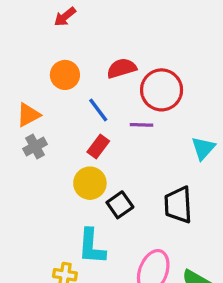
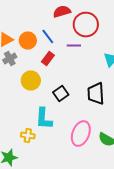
orange circle: (65, 75) -> (28, 40), moved
yellow circle: (90, 183) -> (31, 80), moved

